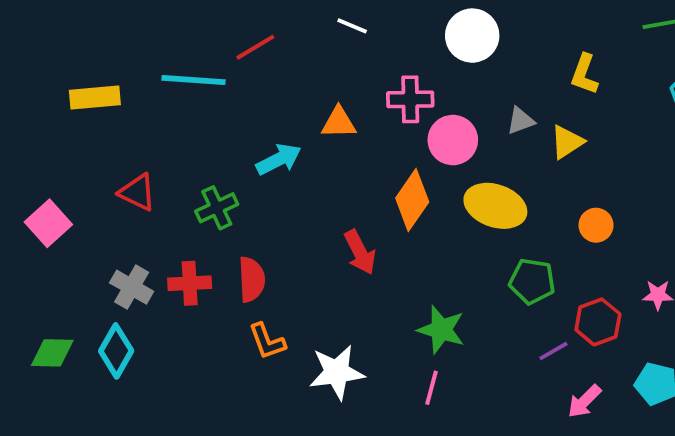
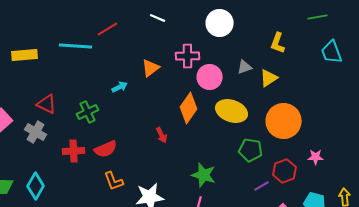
orange triangle: (339, 123) -> (151, 68), turned -36
cyan arrow: (279, 159) -> (120, 87), size x0.7
orange circle: (596, 225) -> (284, 121), size x2.0
red arrow: (360, 252) -> (162, 135), size x0.7
red semicircle: (252, 279) -> (106, 149), turned 70
gray cross: (132, 287) -> (36, 132), moved

